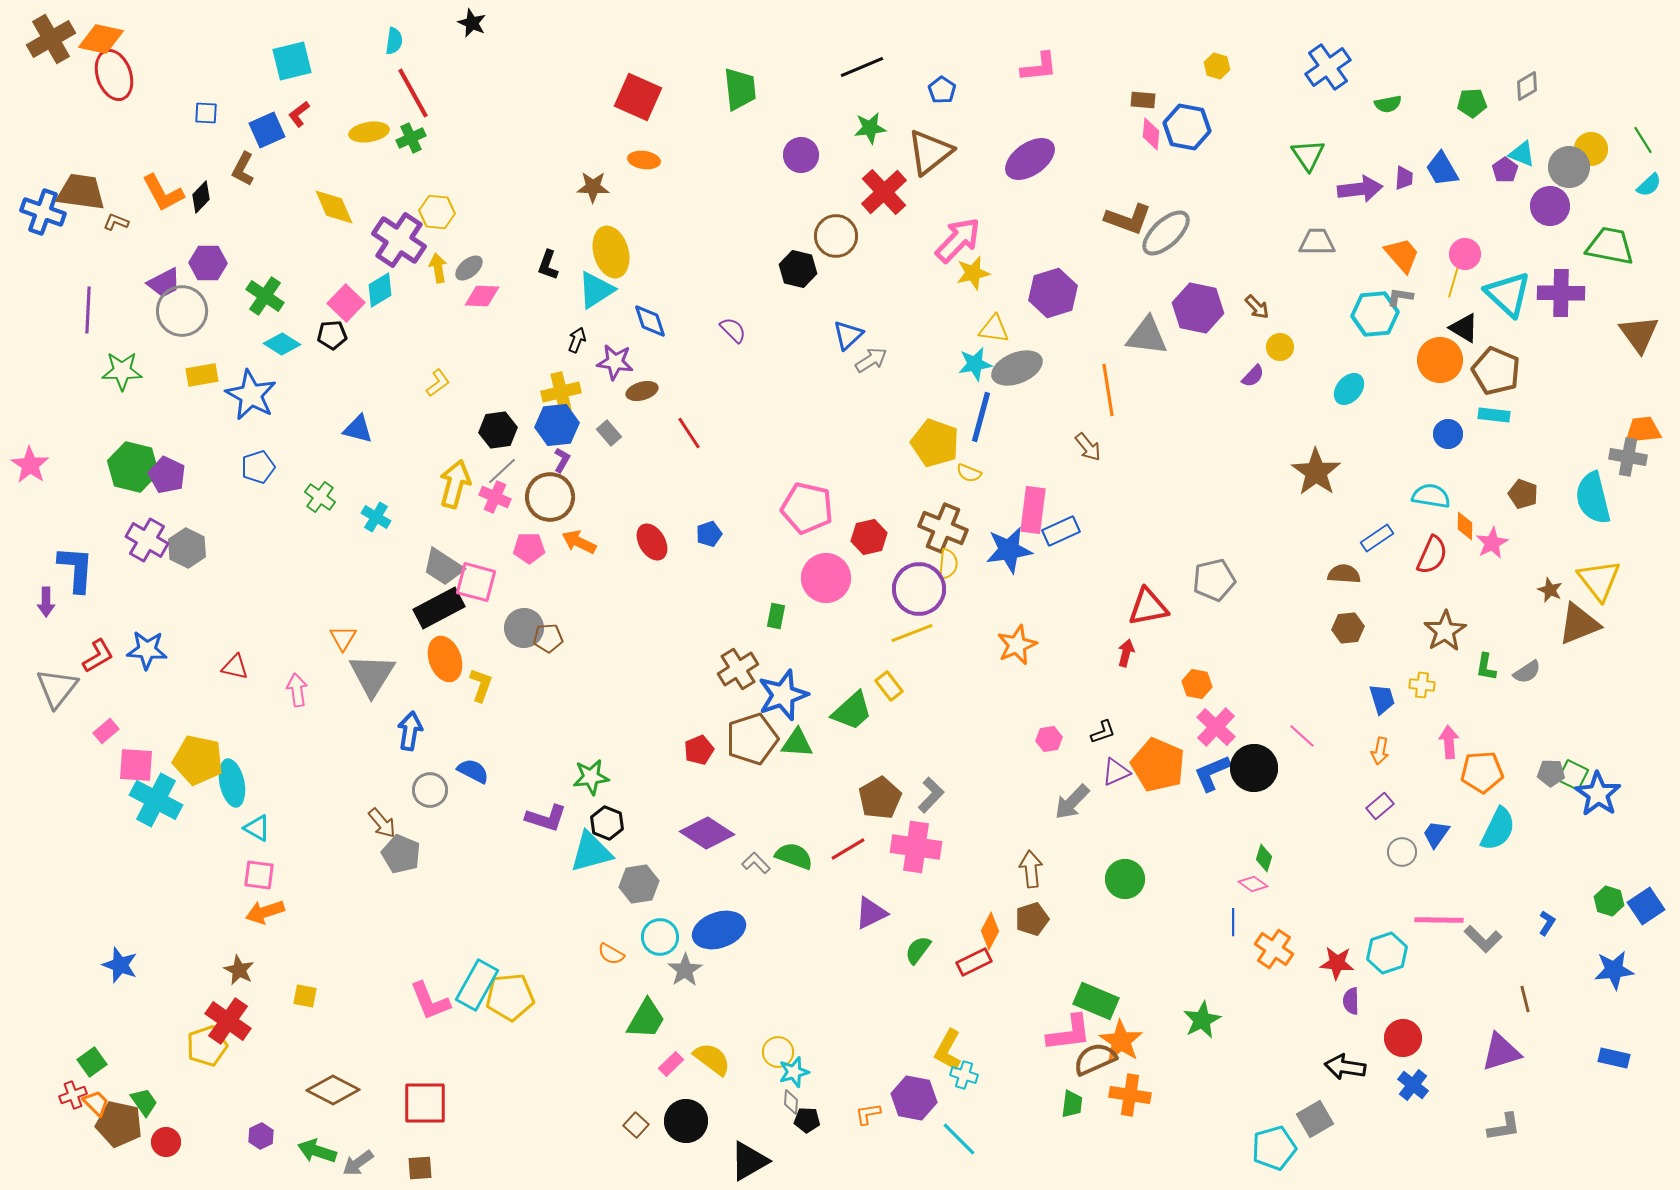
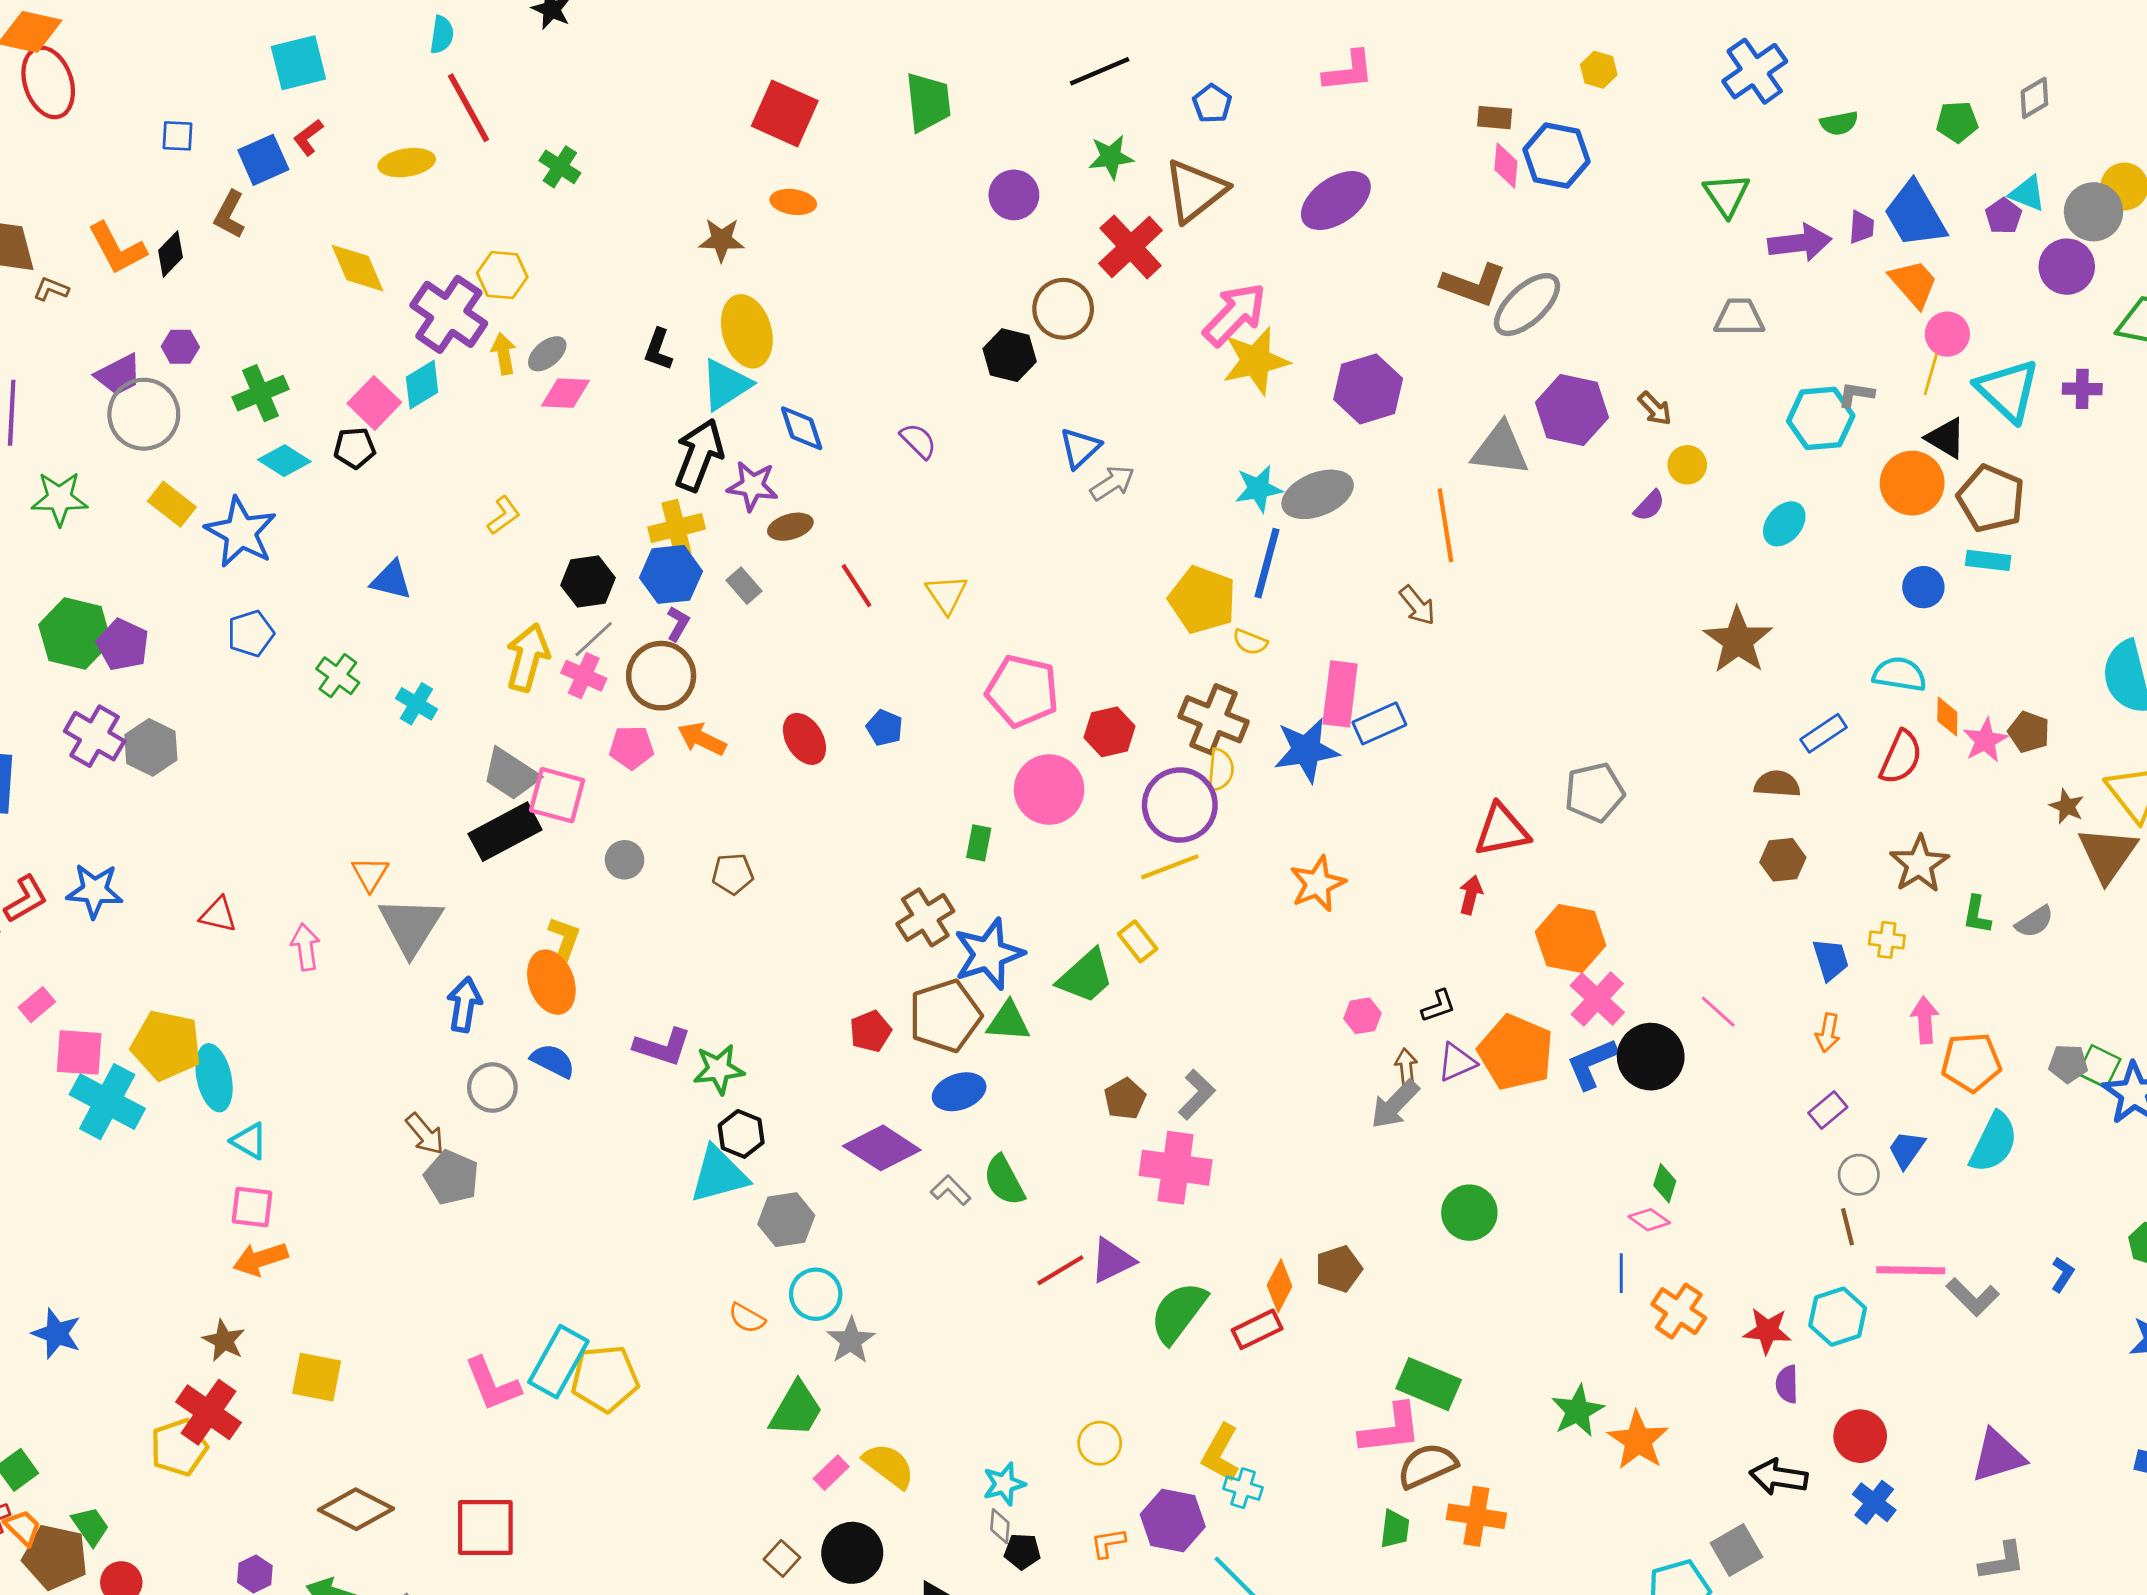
green cross: (411, 138) -> (560, 167), moved, turned -32
blue trapezoid: (1442, 169) -> (1915, 215), size x1.4
orange trapezoid: (1402, 255) -> (1914, 283), moved
purple hexagon: (208, 263) -> (180, 347), size x0.7
yellow star: (973, 273) -> (1256, 361), size x1.4
purple cross: (1561, 293) -> (2082, 389), size x0.6
green cross: (265, 296) -> (260, 393), turned 33
yellow triangle: (994, 329) -> (946, 594), moved, turned 48
black arrow: (577, 340) -> (699, 455), size x2.0
yellow rectangle: (202, 375) -> (172, 504), turned 48
brown pentagon: (1523, 494) -> (2029, 732), moved
blue pentagon: (709, 534) -> (885, 728), turned -30
brown triangle: (1579, 624) -> (2108, 854), turned -33
gray circle: (524, 628) -> (625, 860), size x0.7
brown pentagon: (548, 638) -> (733, 874), moved
orange ellipse: (445, 659) -> (551, 982), moved
orange hexagon: (1197, 684) -> (1571, 939), size x1.6
brown pentagon: (880, 798) -> (1125, 1099), size x0.7
purple L-shape: (546, 818) -> (662, 1047), moved
red line: (848, 849) -> (1060, 1270), moved
green semicircle: (794, 856) -> (1004, 1180), turned -138
brown arrow: (1031, 869) -> (1406, 1066), moved, size x0.7
blue ellipse: (719, 930) -> (959, 1092), moved, size x0.7
green semicircle: (918, 950) -> (1178, 1312), size x1.6
yellow square: (305, 996) -> (317, 1377), size x1.5
brown line: (1525, 999) -> (1847, 1227), moved
orange star: (1121, 1041) -> (1638, 1440), moved
yellow circle: (778, 1052) -> (1100, 1443), moved

